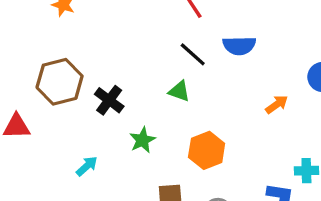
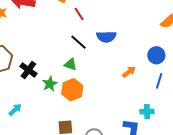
green star: (142, 140) -> (50, 84), moved
orange hexagon: (207, 150) -> (72, 90), moved

